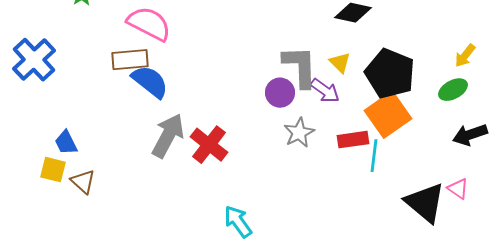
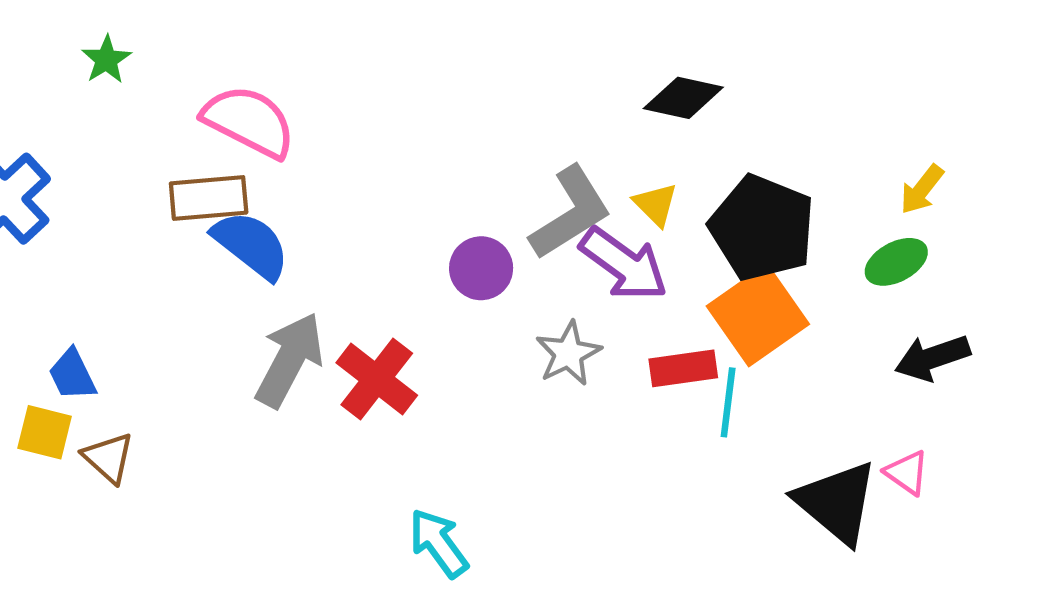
gray L-shape: (300, 67) -> (570, 213), turned 60
purple arrow: (325, 91) -> (624, 264), size x1.4
purple circle: (280, 93) -> (481, 268), moved

